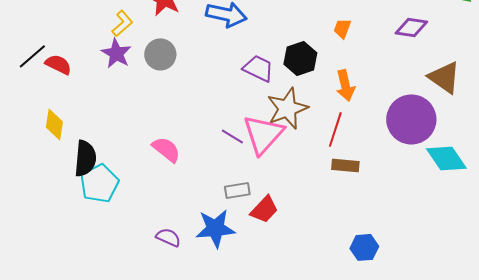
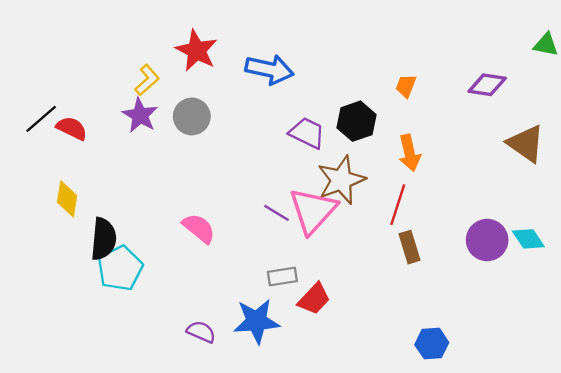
purple circle: (411, 119) -> (487, 240), moved, size x0.7
cyan diamond: (446, 158) -> (528, 239), size x0.7
brown rectangle: (345, 165) -> (409, 247), turned 68

